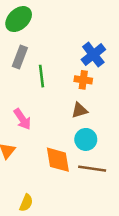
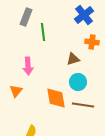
orange cross: (83, 80) -> (92, 42), moved
pink arrow: (22, 119) -> (28, 66), turned 30

